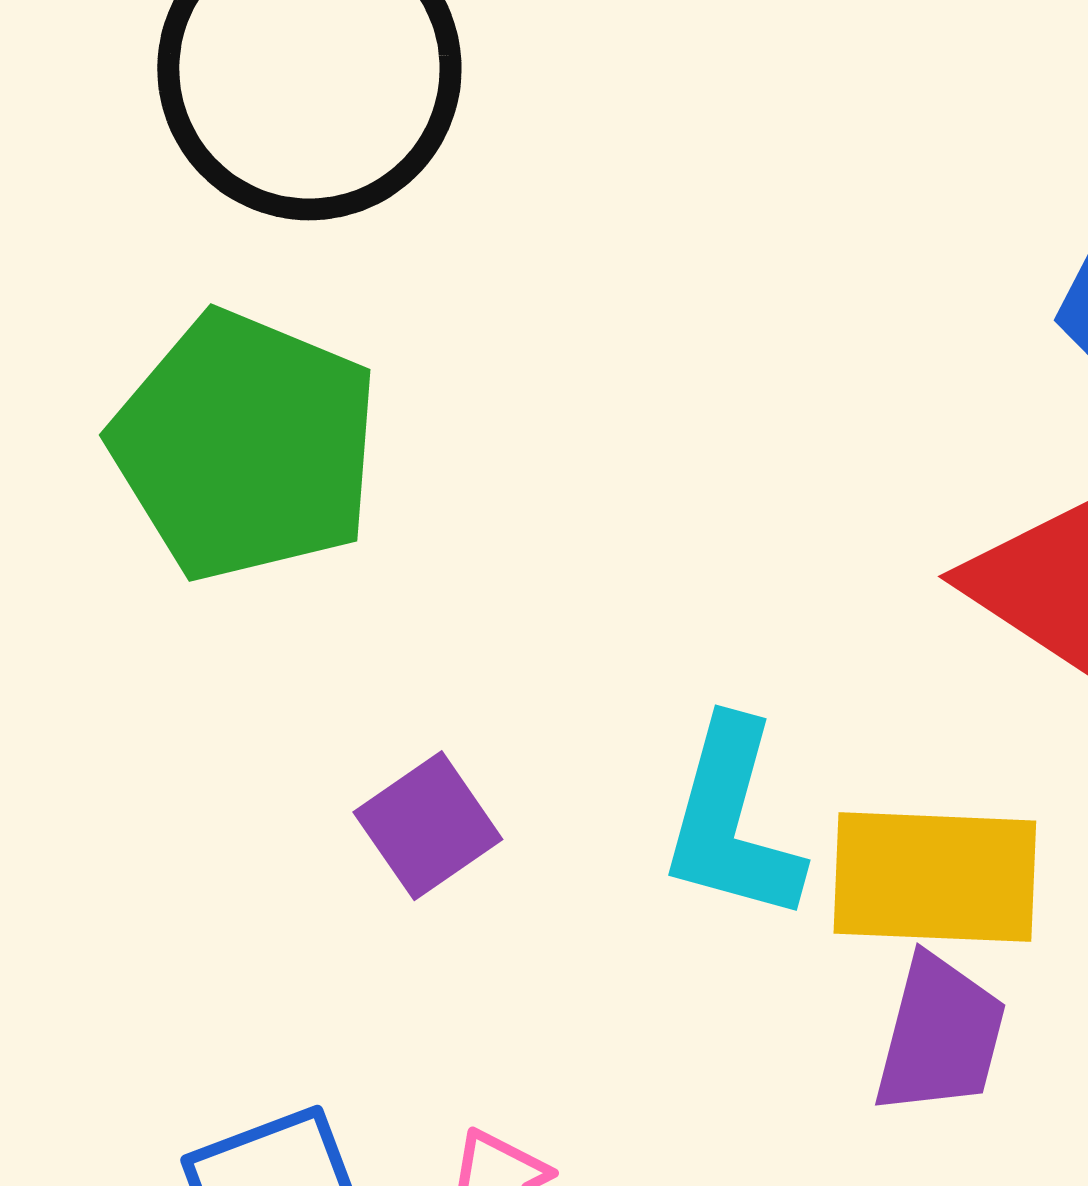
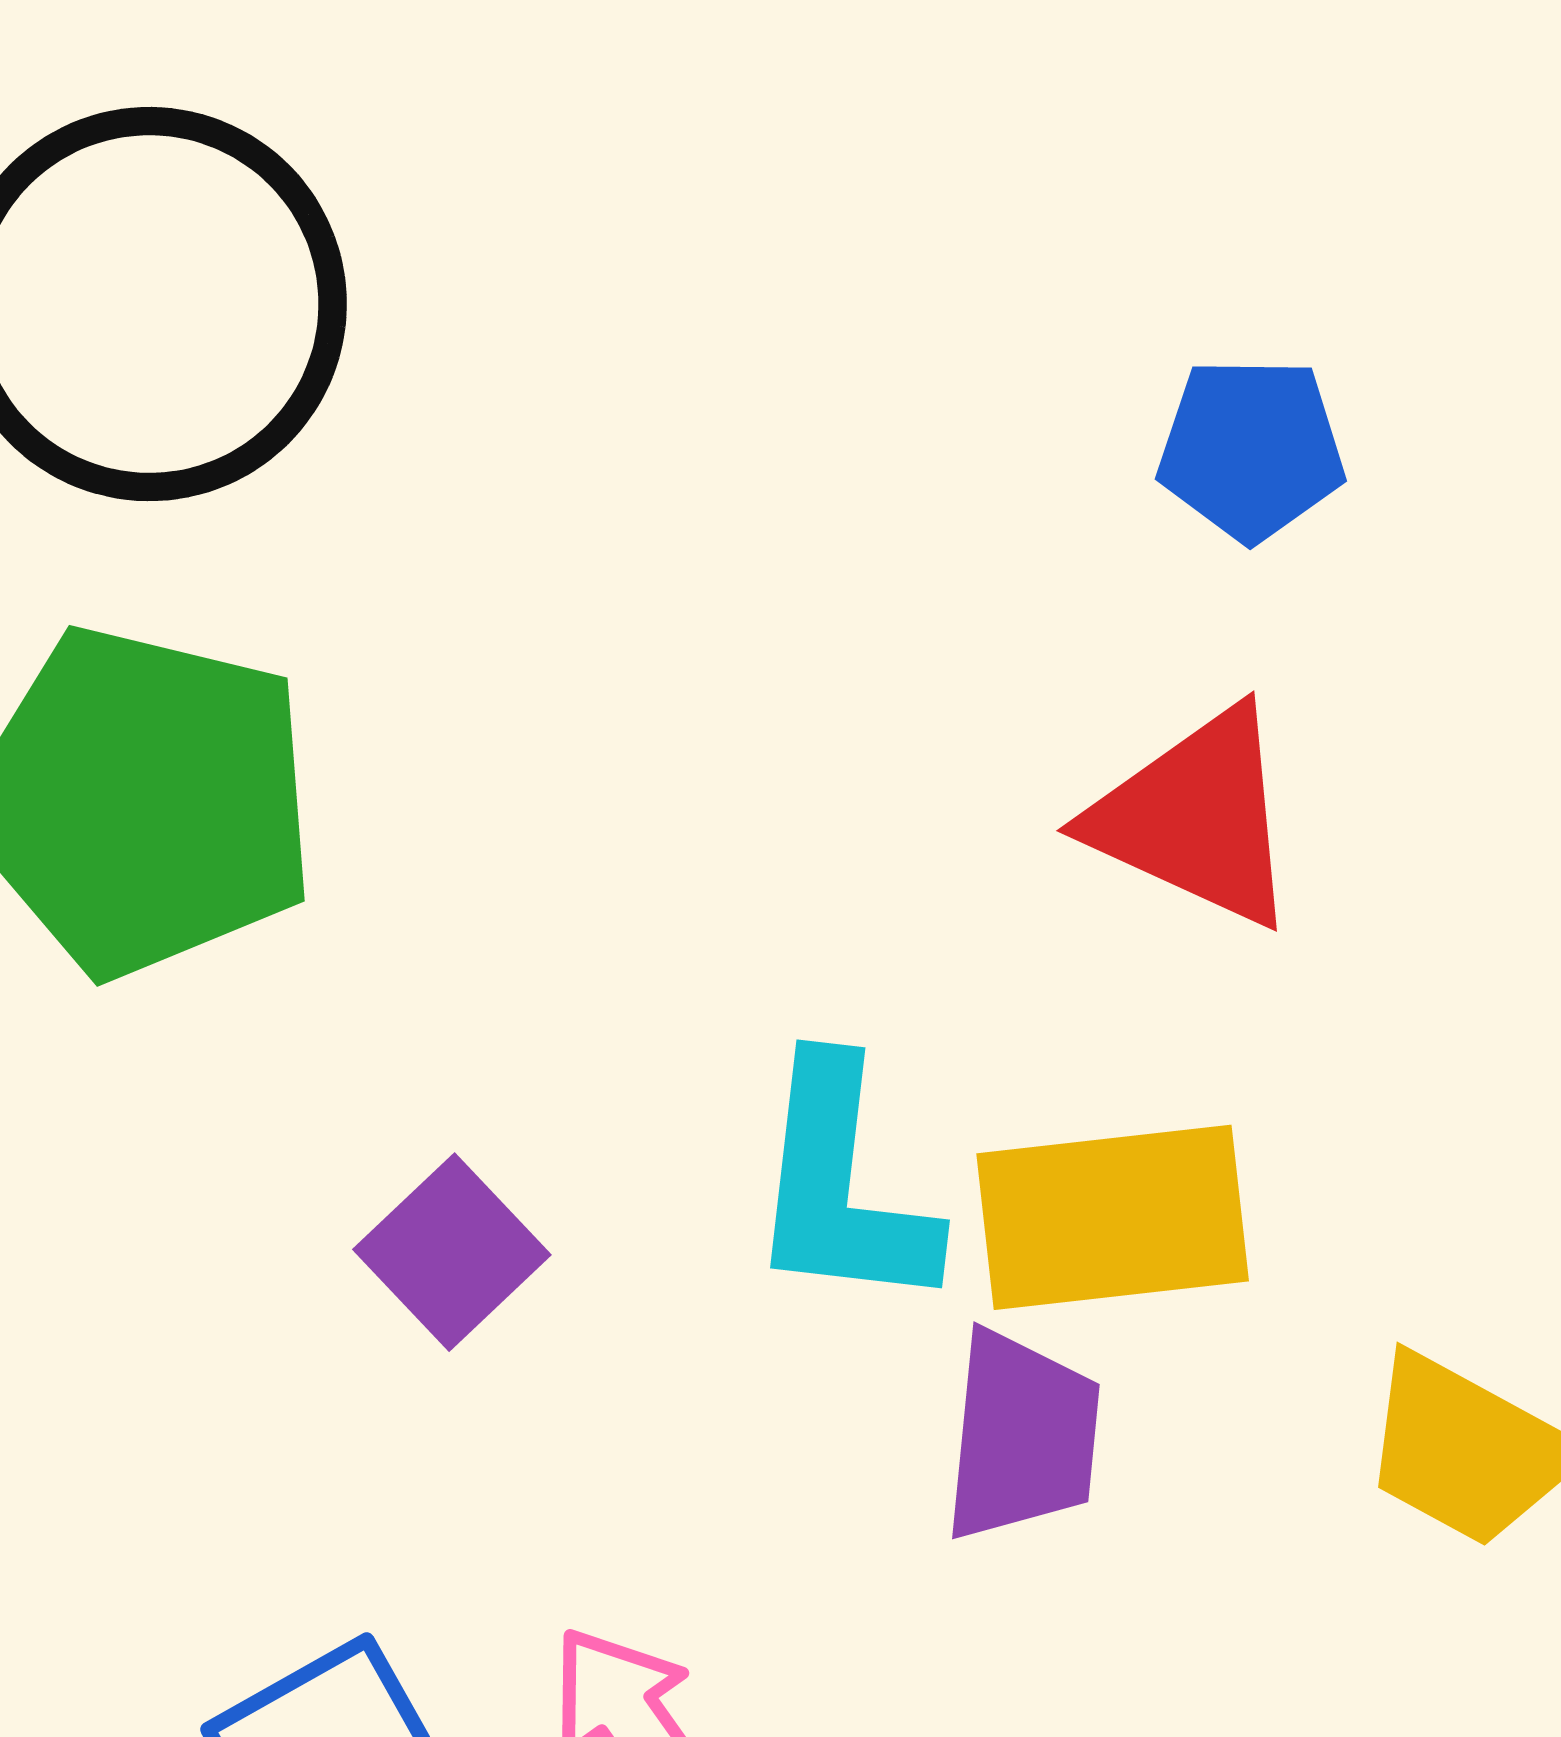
purple trapezoid: (940, 1035) -> (1022, 1436), moved

